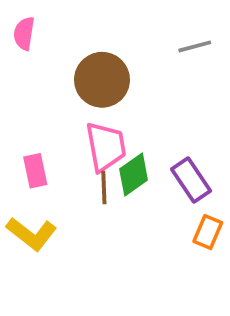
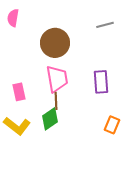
green diamond: (134, 174) -> (50, 119), moved
purple rectangle: (191, 180) -> (101, 82), moved, turned 30

